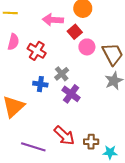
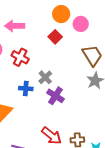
pink arrow: (53, 20) -> (15, 26), moved
pink circle: (87, 47) -> (81, 24), moved

